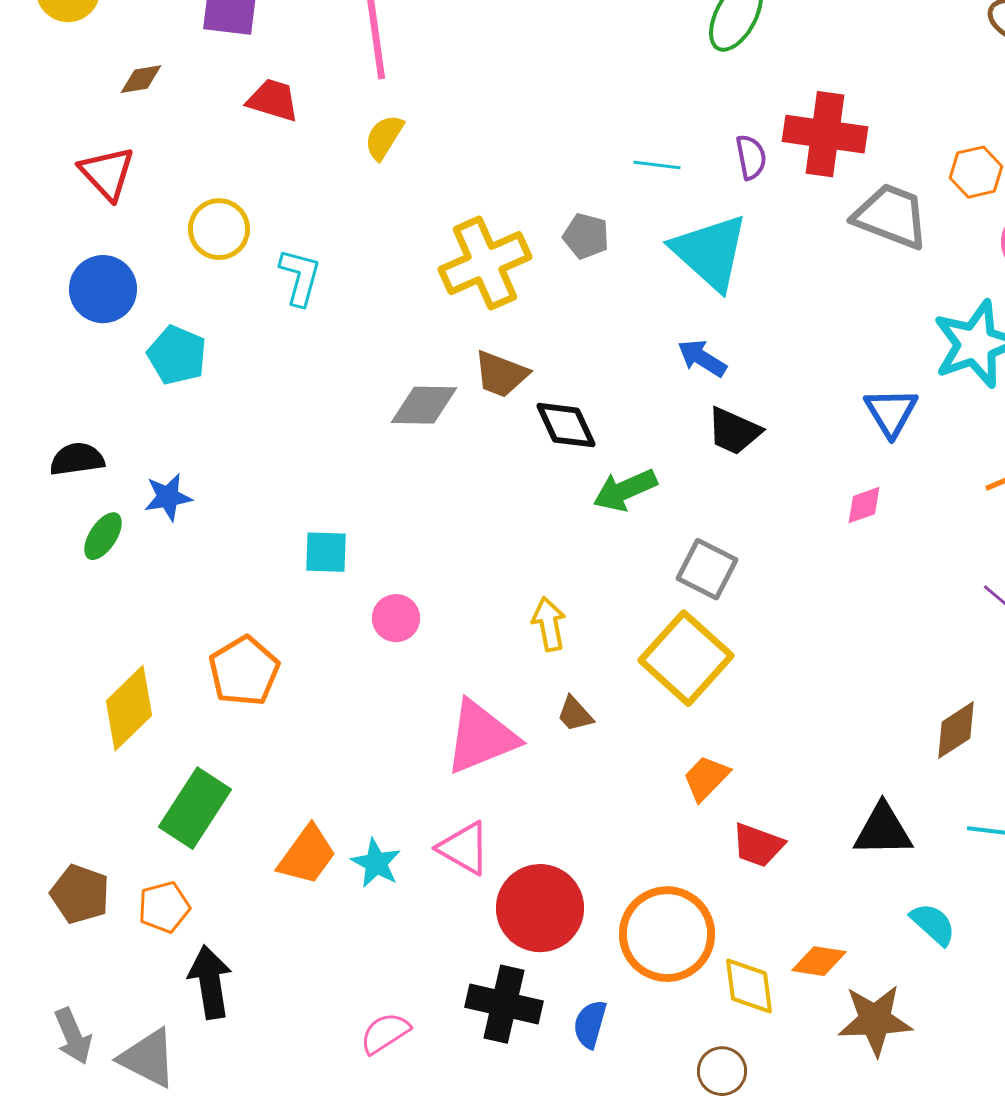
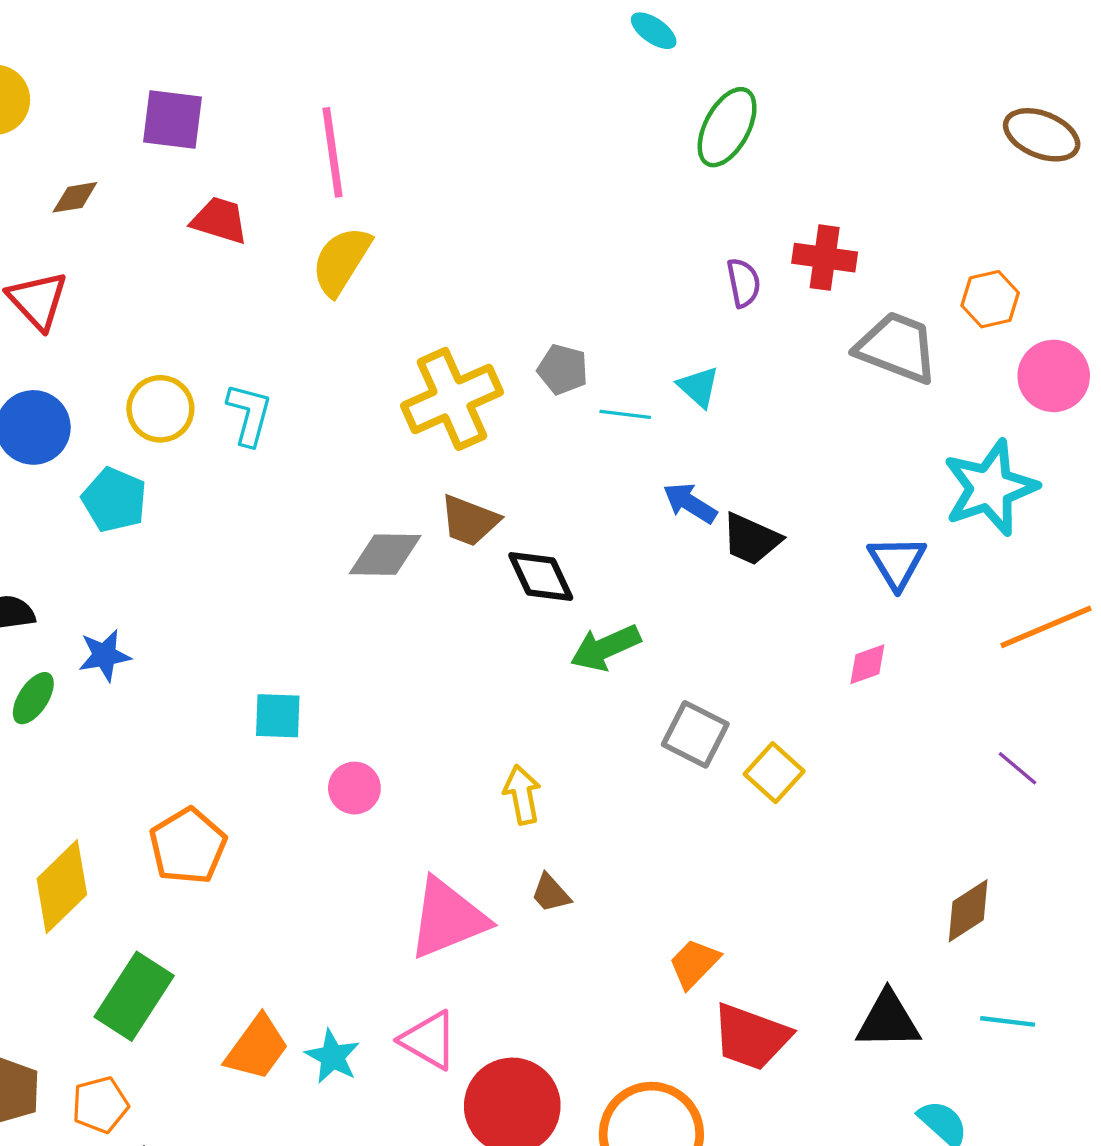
red cross: (825, 134) -> (825, 258), size x0.7
yellow semicircle: (384, 137) -> (341, 261), size x1.4
cyan line: (657, 165) -> (625, 414), moved
yellow circle: (219, 229) -> (160, 409), moved
cyan triangle: (710, 252) -> (699, 387), size x0.5
black trapezoid: (734, 431) -> (751, 539), moved
yellow square: (686, 658) -> (774, 773), moved, size x0.6
red trapezoid: (758, 845) -> (751, 1037), size x1.4

